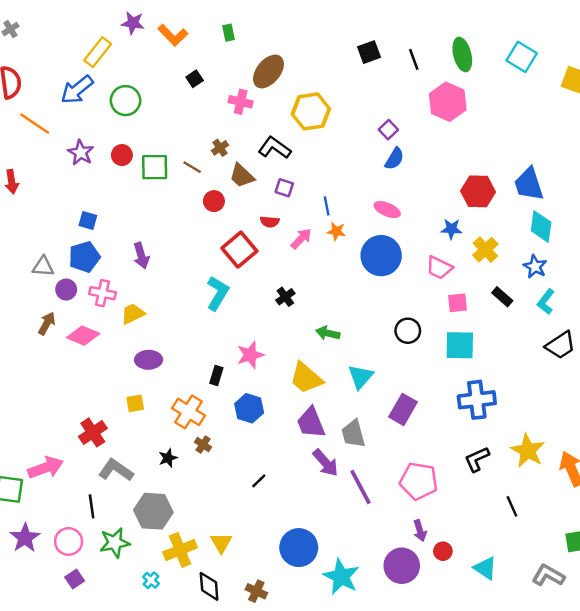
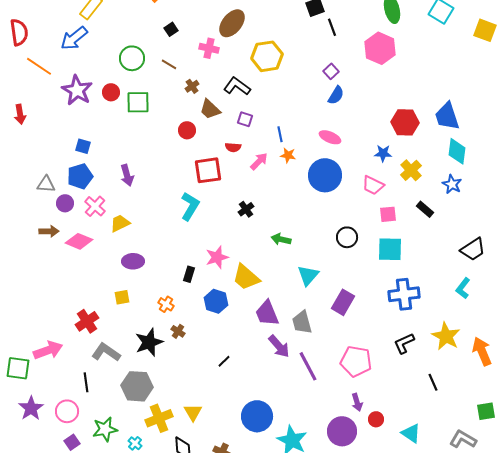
black line: (414, 59) -> (332, 27), moved
green circle: (126, 101) -> (132, 58), moved
purple star: (81, 153) -> (77, 90), size x1.4
brown line: (192, 167) -> (169, 64), moved
red square: (239, 250) -> (208, 170), turned 32
pink cross: (102, 293) -> (95, 206), turned 30
cyan L-shape: (546, 302) -> (463, 288), moved
brown arrow: (47, 323) -> (49, 231), turned 60
yellow trapezoid: (306, 378) -> (246, 277), moved
orange cross: (189, 412) -> (166, 304), size x0.6
black star: (168, 458) -> (149, 342), size x1.8
green star: (115, 543) -> (105, 429), moved

